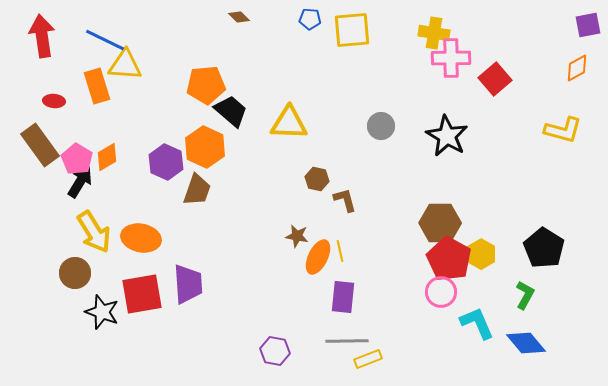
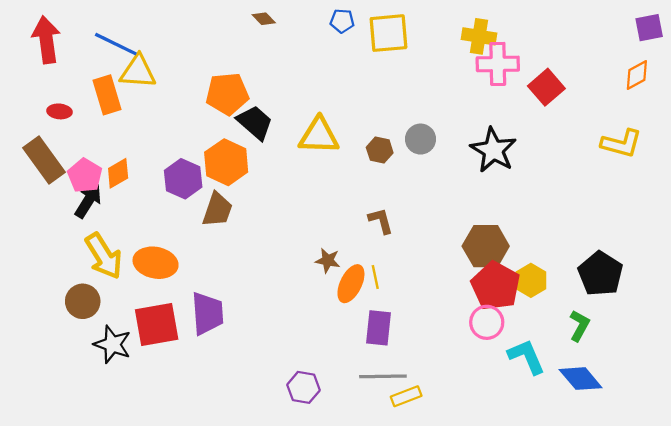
brown hexagon: (317, 179) -> (380, 150), moved

